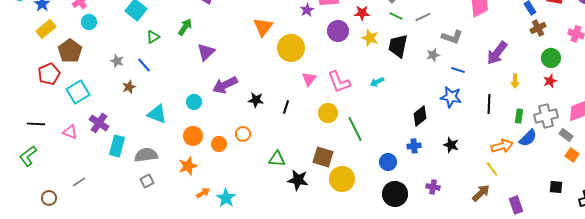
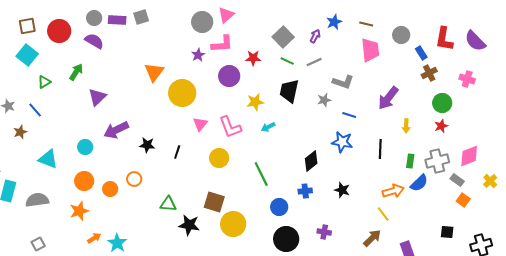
yellow star: (370, 38) -> (255, 102), moved, turned -30
green line: (355, 129) -> (261, 174), moved
gray square: (147, 181) -> (38, 244), moved

